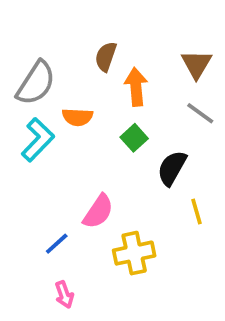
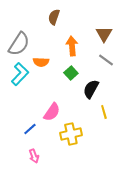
brown semicircle: (106, 57) -> (54, 17), moved

